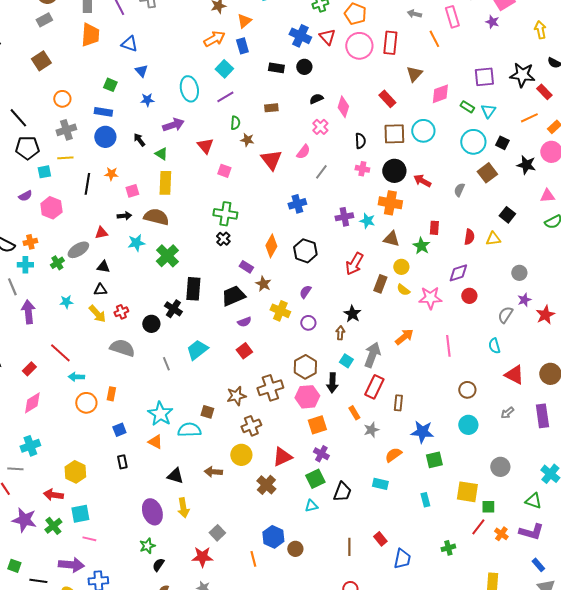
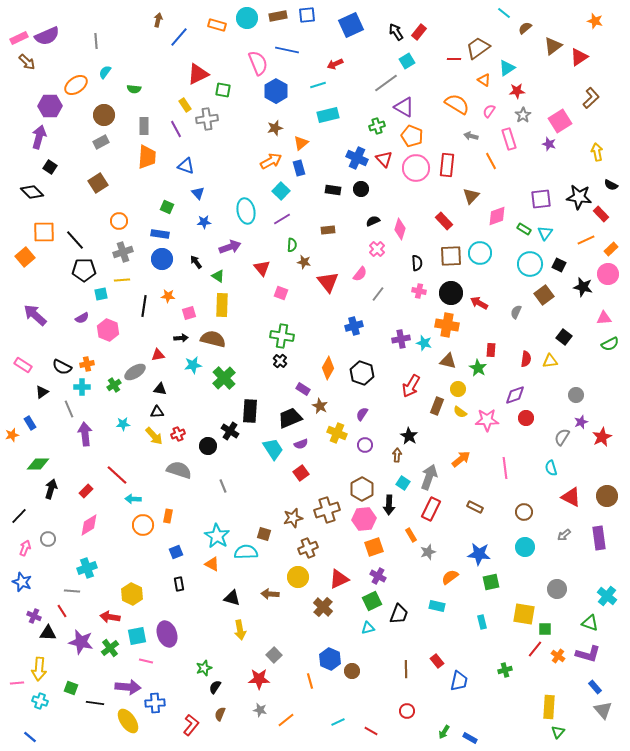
cyan trapezoid: (197, 350) -> (273, 449), moved, turned 95
brown rectangle: (398, 403) -> (475, 507), moved, turned -70
purple ellipse: (152, 512) -> (167, 634), moved

